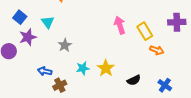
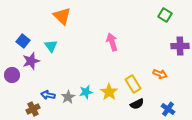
pink arrow: (120, 25) -> (112, 42), moved
yellow rectangle: (145, 31) -> (133, 84), moved
gray star: (65, 45) -> (68, 97), moved
brown cross: (60, 85) -> (33, 109), moved

